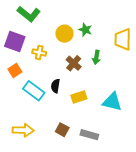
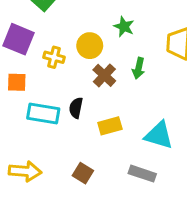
yellow circle: (64, 34) -> (90, 46), moved
orange square: (15, 70) -> (17, 82), turned 32
cyan rectangle: (34, 91) -> (43, 114), turned -30
gray rectangle: (89, 135) -> (142, 174), moved

